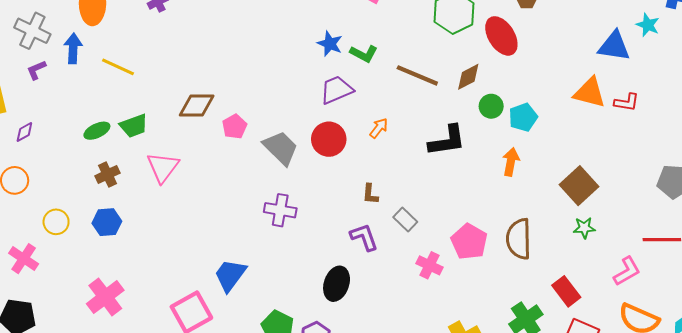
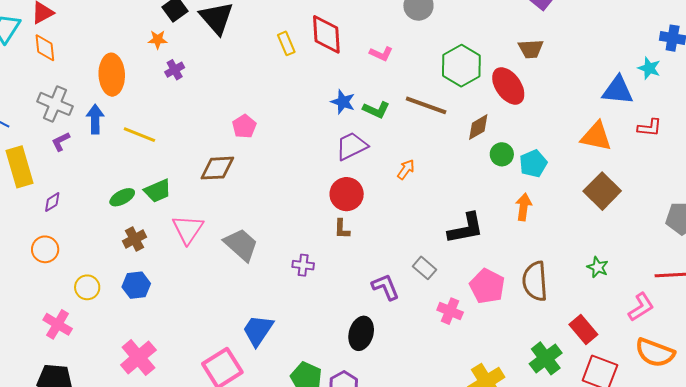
brown line: (417, 75) -> (426, 105), moved
red L-shape: (627, 102) -> (650, 128), moved
pink pentagon: (234, 127) -> (244, 126), moved
orange arrow: (379, 128) -> (406, 169), moved
black L-shape: (447, 141) -> (466, 228), moved
gray trapezoid: (281, 148) -> (241, 245), moved
brown square: (579, 186) -> (602, 191), moved
brown L-shape: (370, 194) -> (342, 229), moved
purple cross: (280, 210) -> (303, 265), size x0.7
green star: (584, 228) -> (598, 267), turned 30

